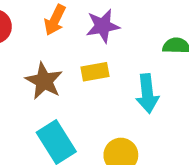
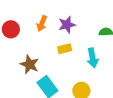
brown star: (44, 81) -> (30, 64), moved

